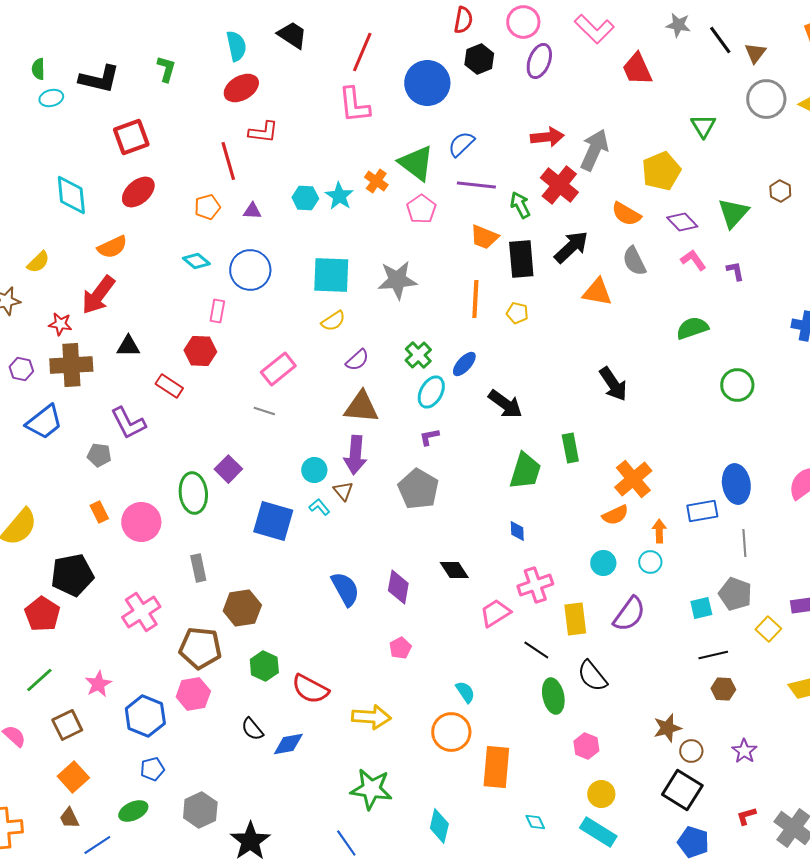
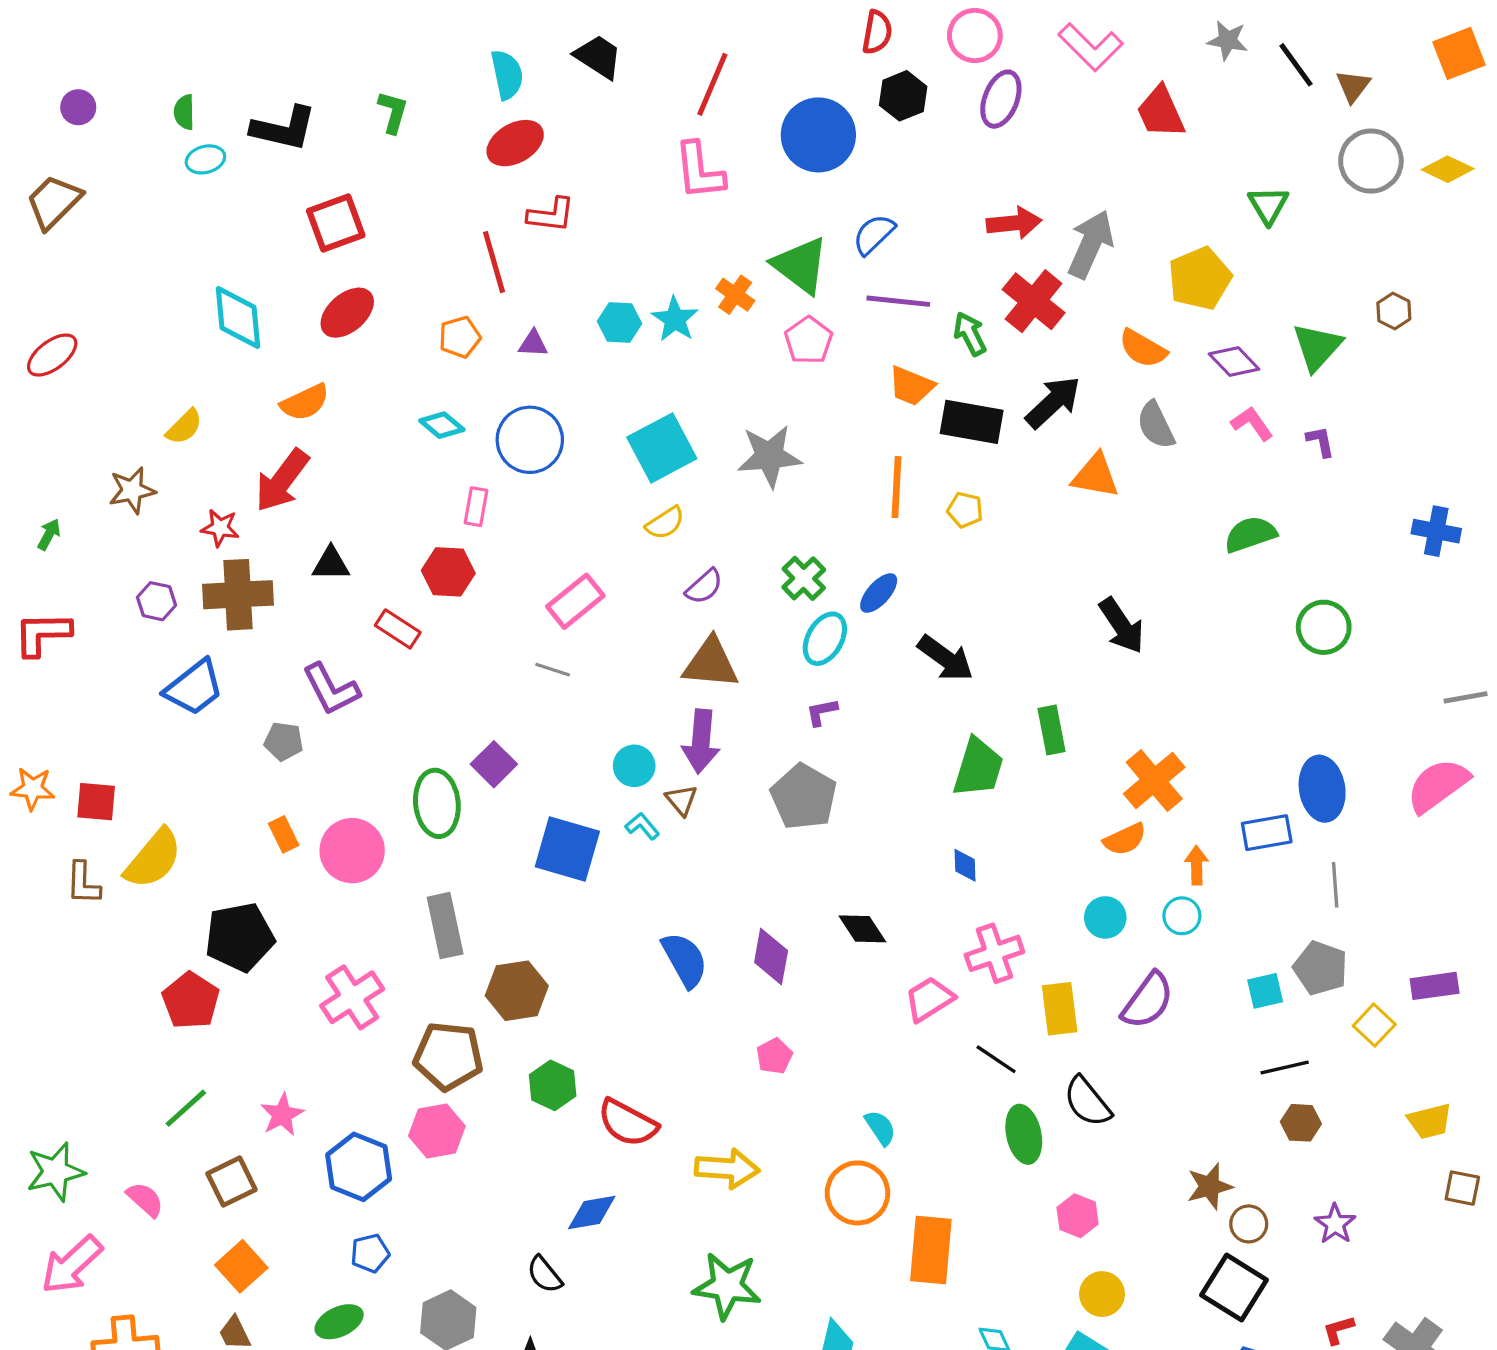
black rectangle: (521, 259) -> (972, 422), turned -75
cyan square: (331, 275) -> (662, 448), turned -30
gray rectangle: (198, 568) -> (445, 926), size x1.4
black semicircle: (252, 729) -> (544, 1274), moved

